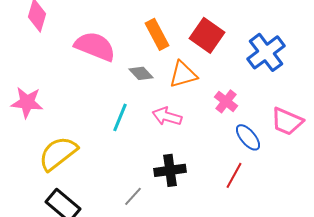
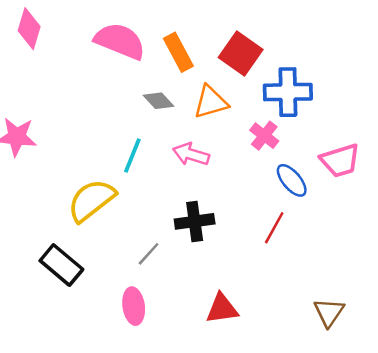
pink semicircle: (95, 46) -> (120, 41), moved
blue cross: (266, 52) -> (288, 92), moved, turned 36
pink trapezoid: (287, 121) -> (340, 160), turned -40
yellow semicircle: (58, 153) -> (91, 200), moved

